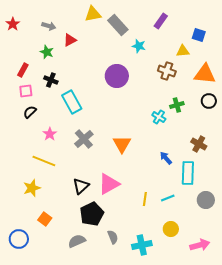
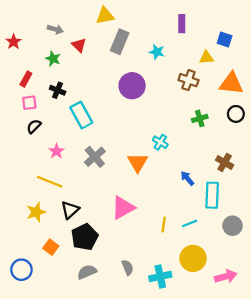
purple rectangle: (161, 21) -> (182, 24), turned -35
red star: (13, 24) -> (14, 42), moved
gray rectangle: (118, 25) -> (120, 42), moved, turned 65
red triangle: (70, 40) -> (79, 45), turned -48
cyan cross: (159, 117) -> (160, 142), moved
black triangle: (81, 186) -> (70, 210), moved
black pentagon: (92, 214) -> (85, 237), moved
yellow circle: (171, 229) -> (193, 258), size x1.5

